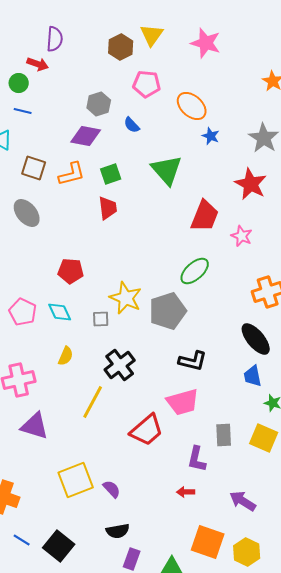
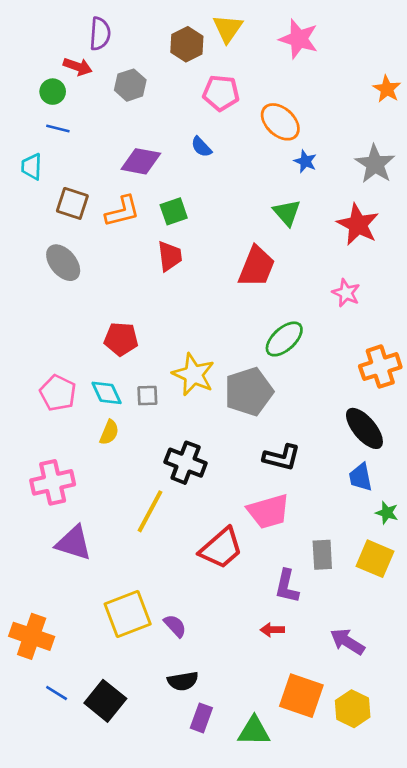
gray hexagon: (99, 104) -> (130, 85), moved
green triangle: (167, 170) -> (287, 213), moved, size x0.7
red trapezoid: (205, 216) -> (257, 267), moved
gray square: (101, 319) -> (147, 396), moved
yellow semicircle: (66, 356) -> (109, 432), moved
black cross: (120, 365) -> (186, 463), turned -32

